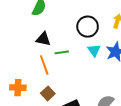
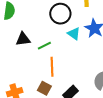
orange line: (44, 65) -> (52, 67), moved, turned 36

